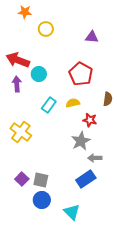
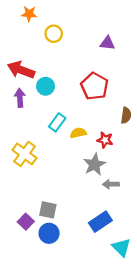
yellow semicircle: (73, 103) -> (78, 133), moved
purple square: (22, 179) -> (26, 222), moved
blue rectangle: (86, 179) -> (100, 222), moved
cyan triangle: (72, 212) -> (121, 247), moved

